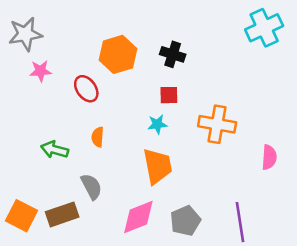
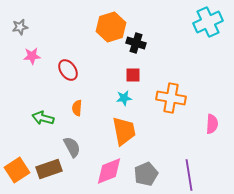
gray star: (25, 34) -> (20, 27), size x0.6
orange hexagon: (118, 54) -> (111, 27), moved
orange square: (22, 216) -> (17, 170), turned 30

